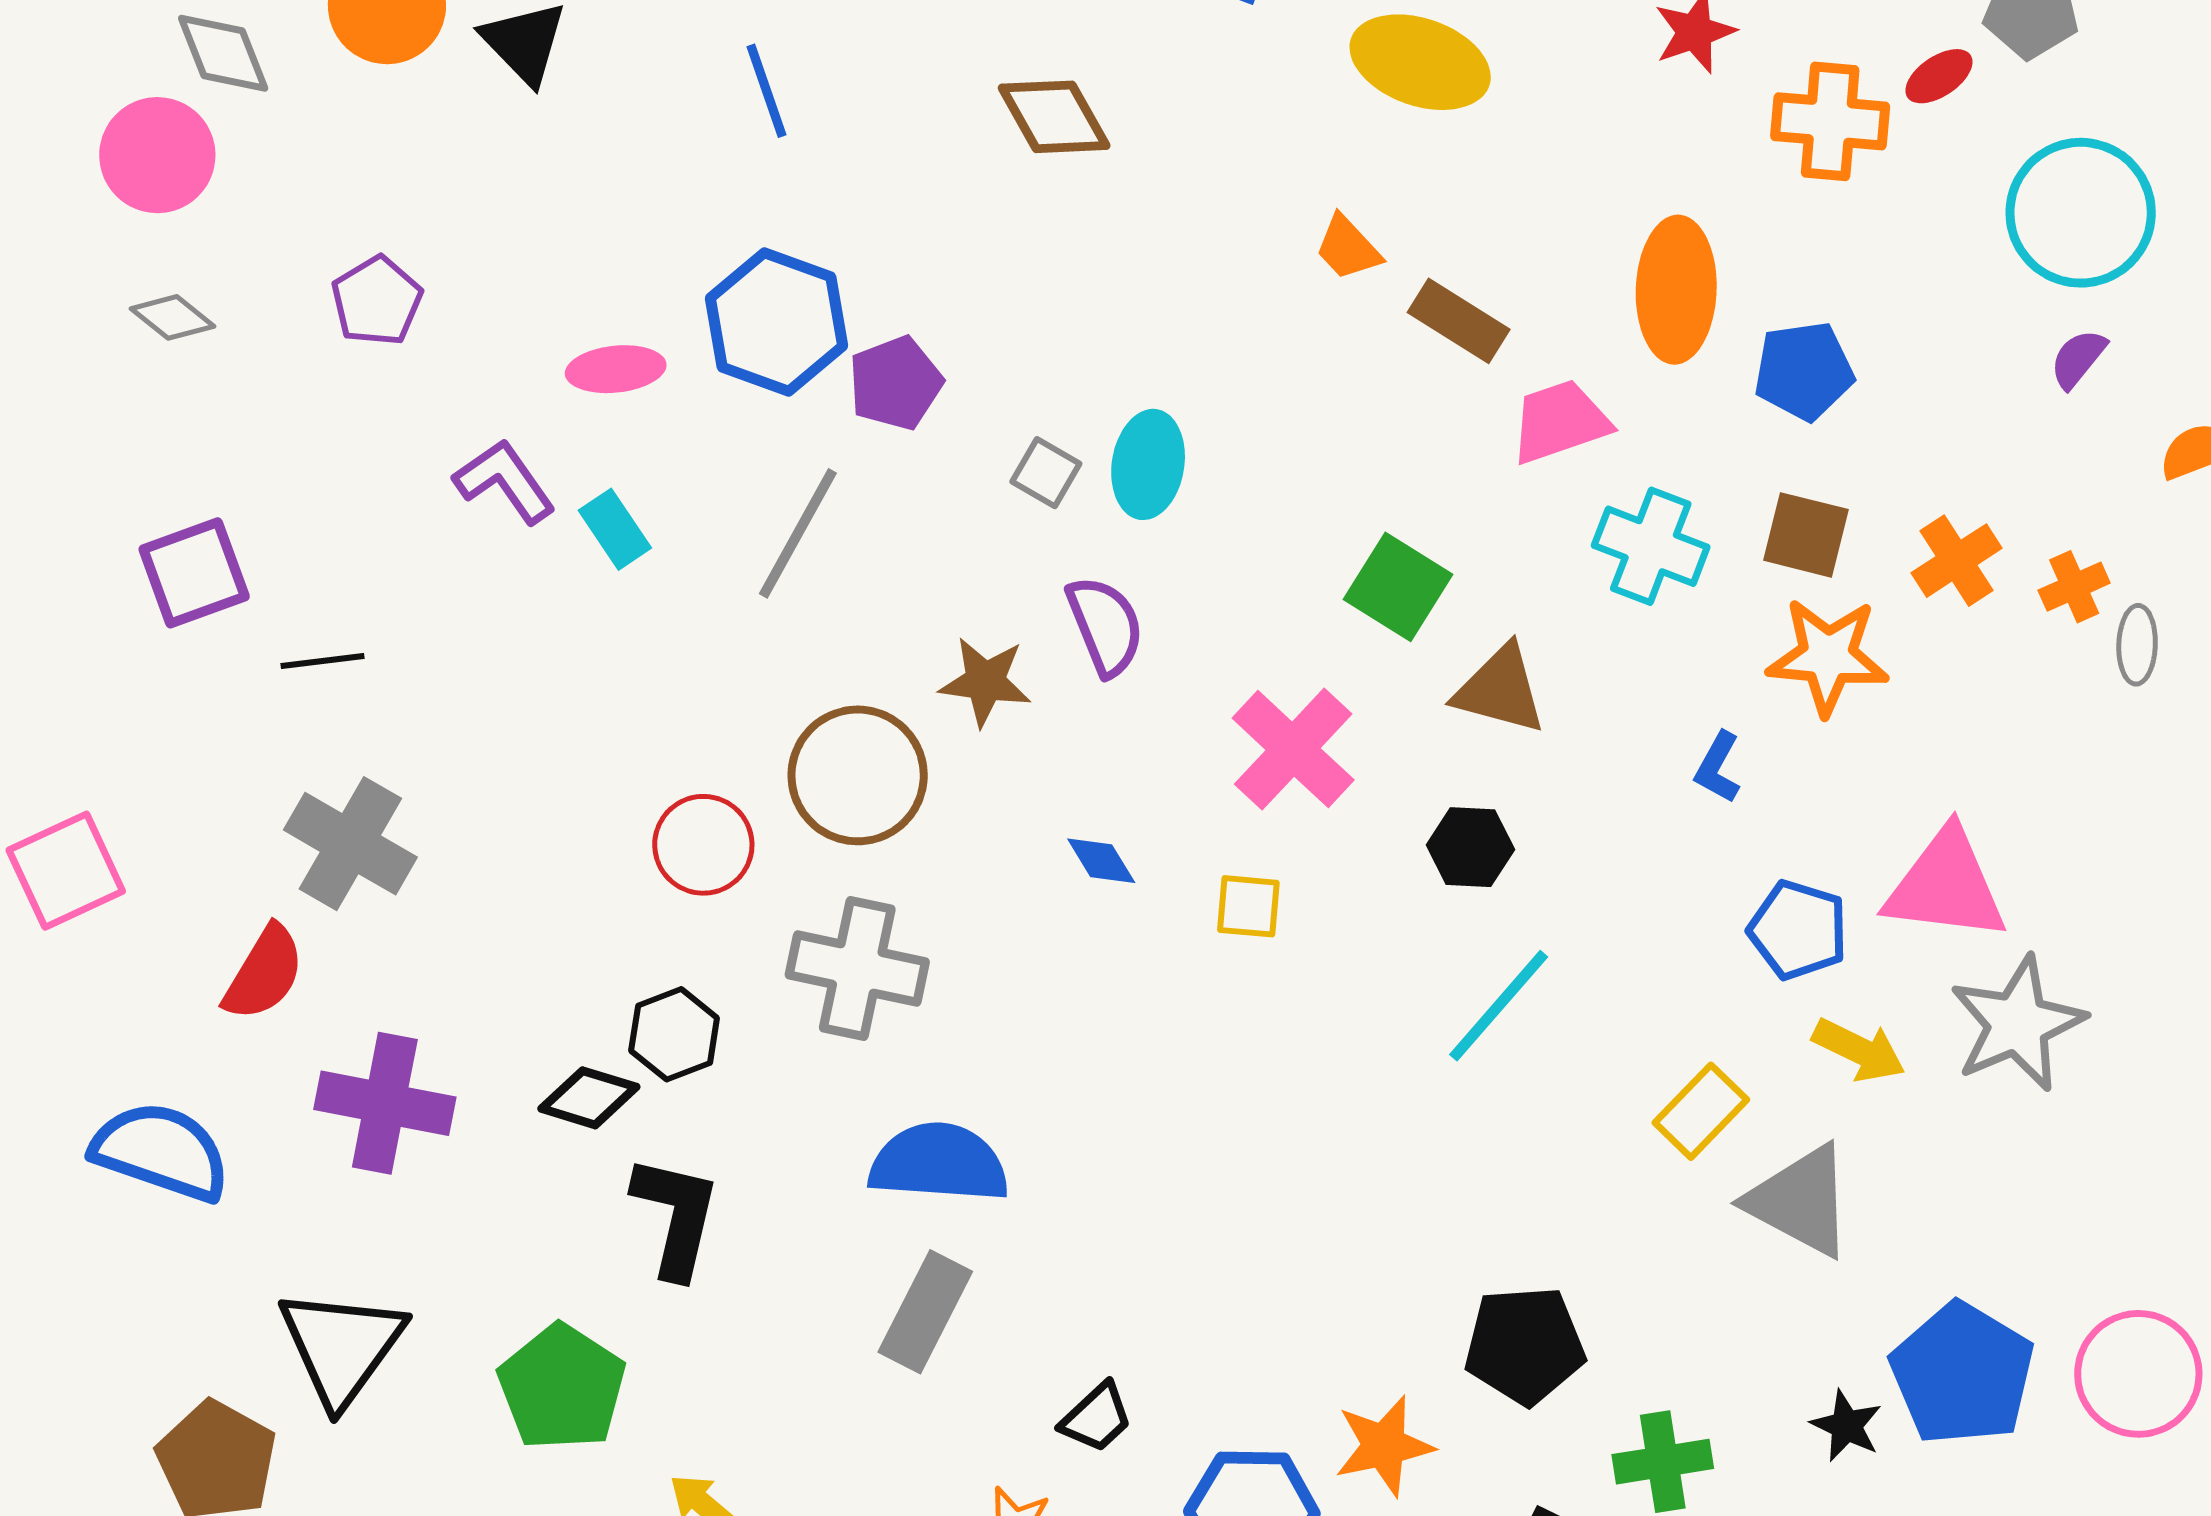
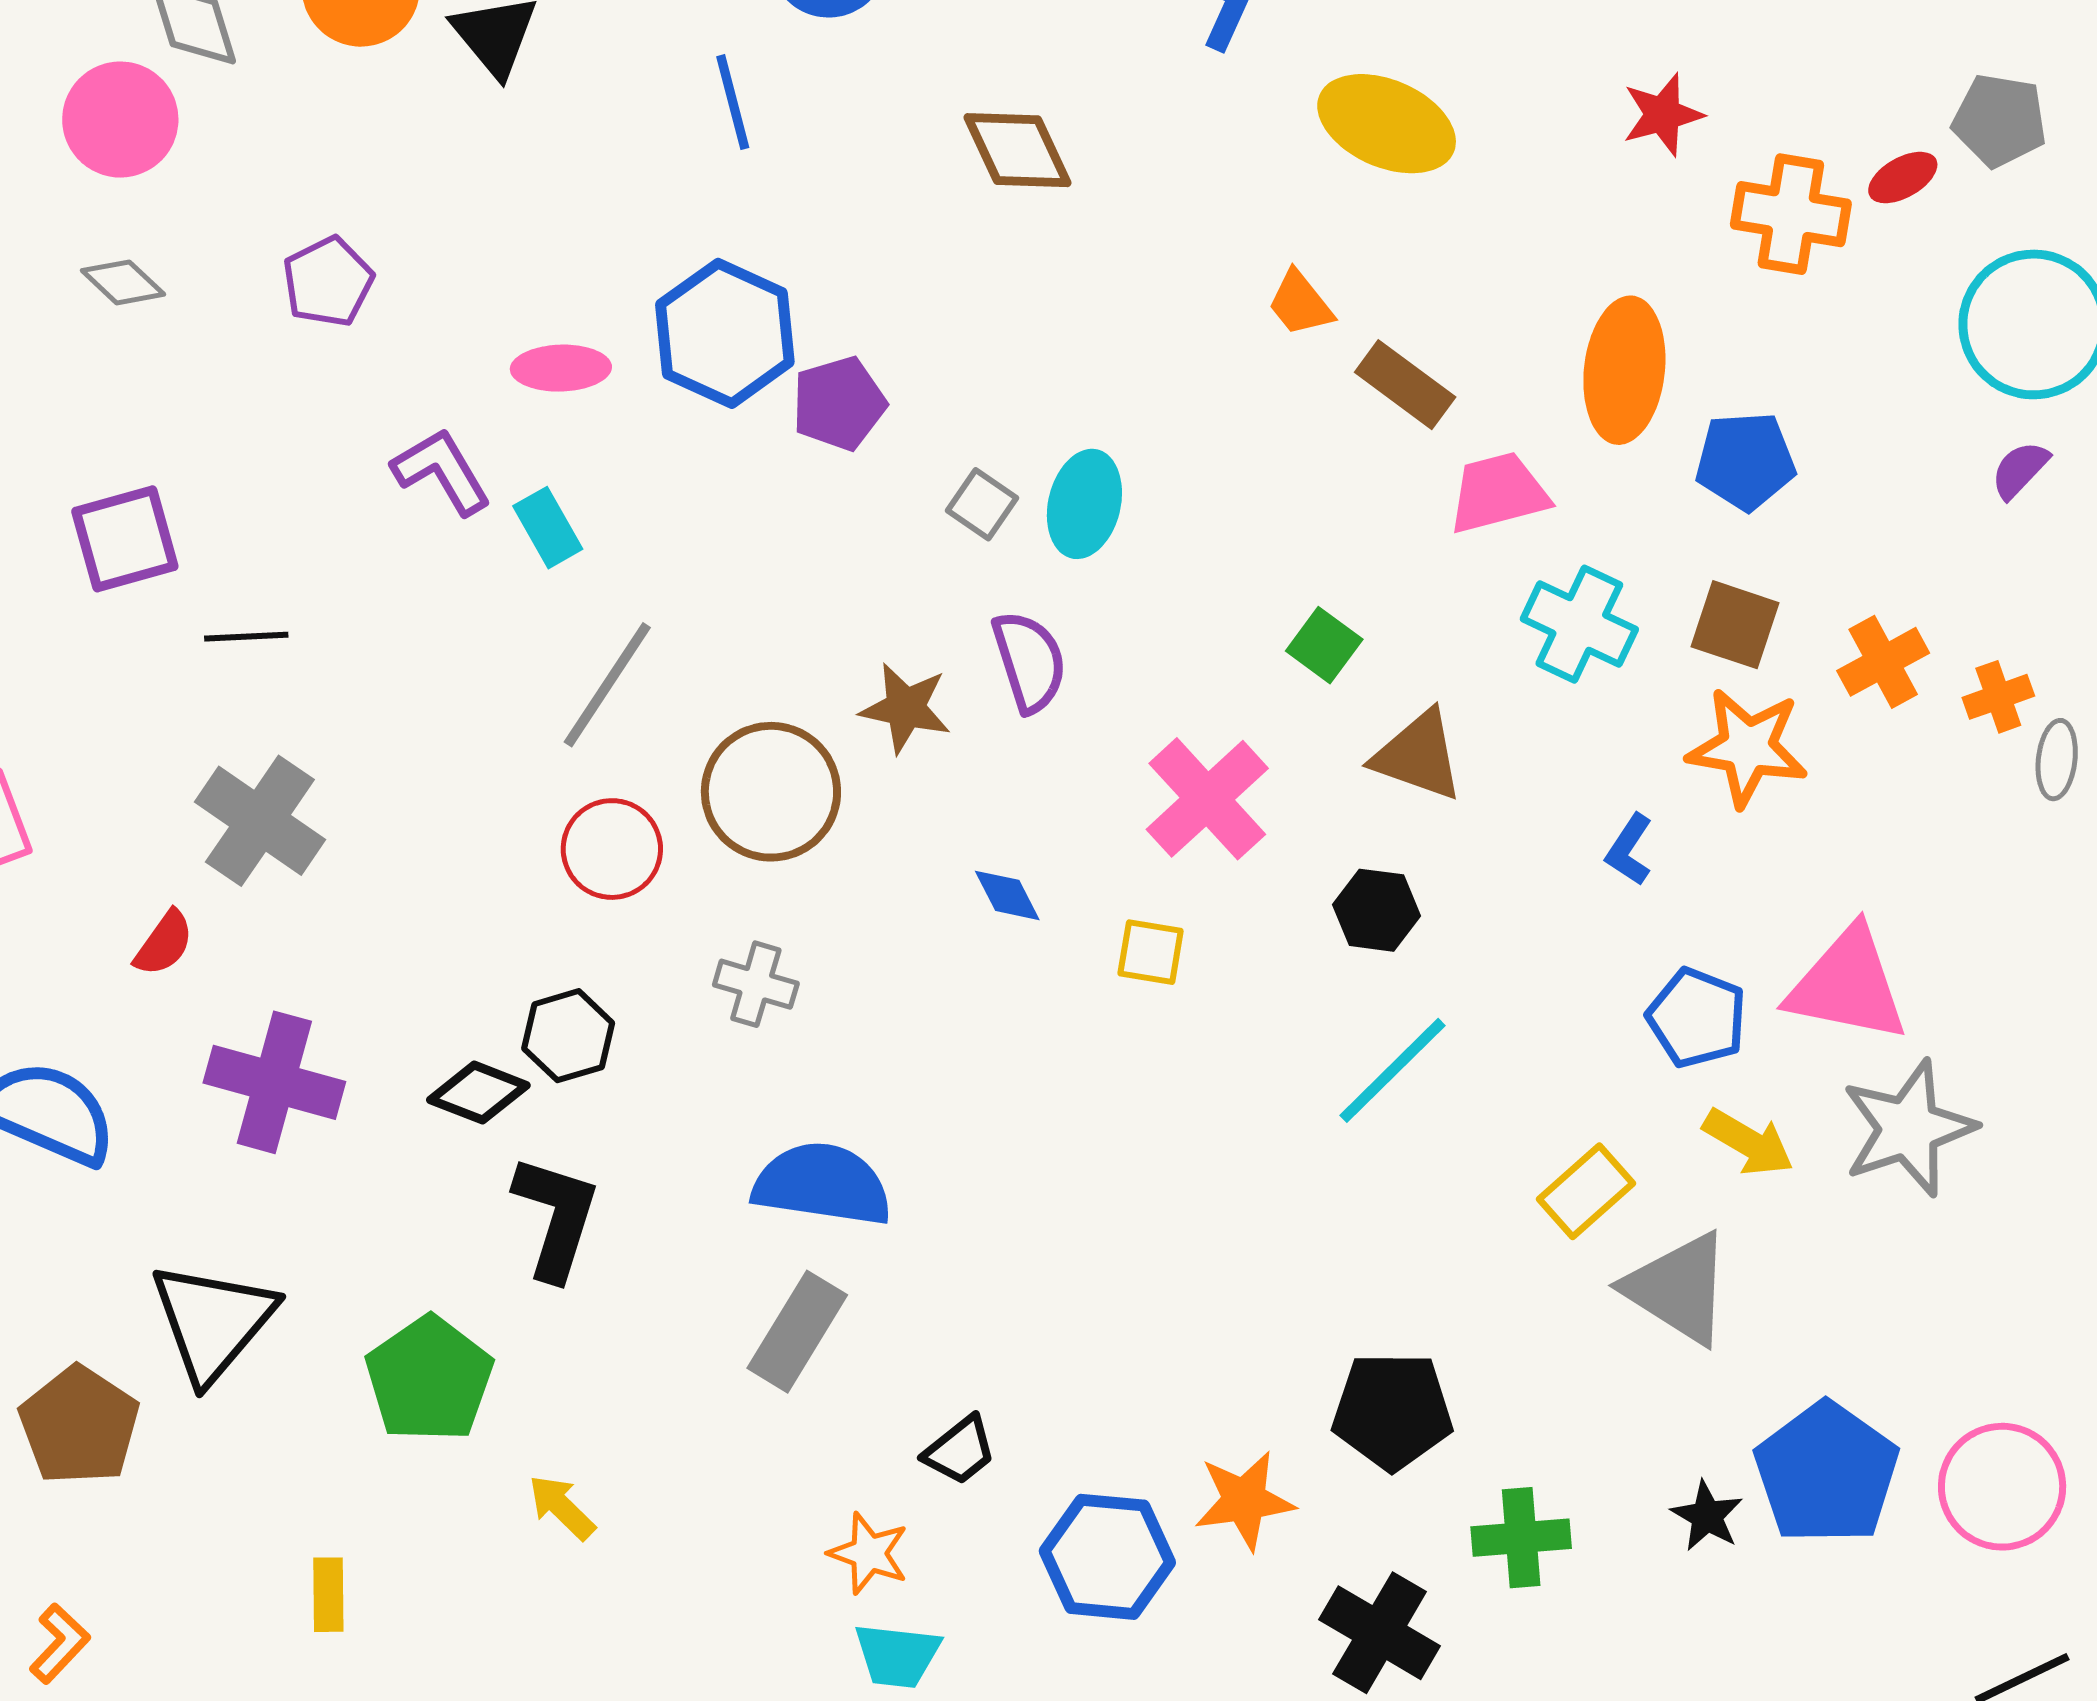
gray line: (798, 533) -> (607, 685), moved
green square: (1398, 587) -> (1324, 645), size x0.7
gray cross: (857, 968) -> (756, 984), size x0.6
red semicircle: (264, 973) -> (164, 943), size x0.7

